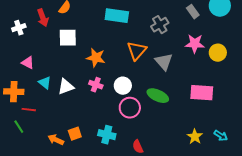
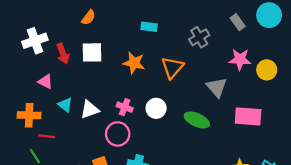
cyan rectangle: (117, 16) -> (149, 27), size x0.6
red arrow: (43, 18) -> (63, 54), moved
white cross: (19, 28) -> (35, 41), size x1.5
orange star: (96, 58) -> (134, 63), moved
gray triangle: (164, 62) -> (217, 87), moved
pink circle: (130, 108) -> (118, 134), moved

